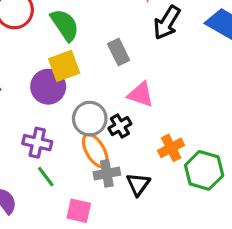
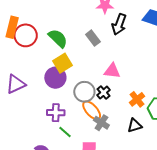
gray rectangle: (119, 52) -> (93, 38), moved
gray cross: (107, 173) -> (101, 123), turned -35
black triangle: (138, 184) -> (135, 126), moved, turned 49

